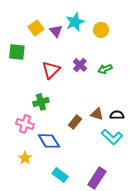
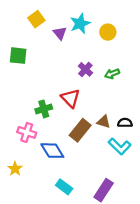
yellow square: (36, 28) -> (36, 19), moved
red triangle: (51, 70) -> (70, 98), moved, turned -30
brown rectangle: (75, 122) -> (80, 130), size x1.5
yellow star: (25, 158) -> (15, 169), moved

